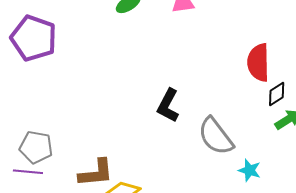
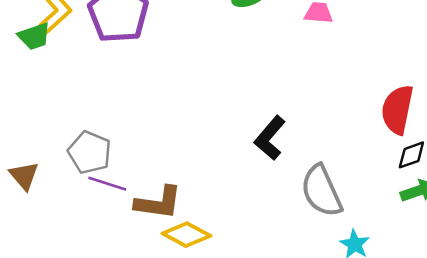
purple line: (28, 172) -> (107, 184), moved

